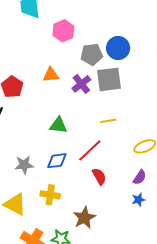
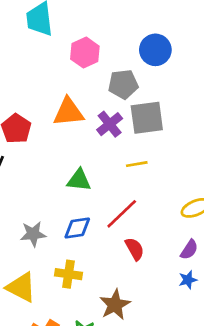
blue circle: (118, 48) -> (155, 50), moved
orange triangle: (51, 75) -> (68, 112), size x1.4
yellow line: (108, 121) -> (137, 164), moved

